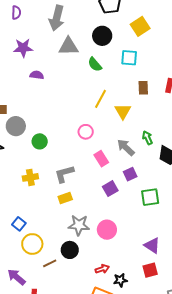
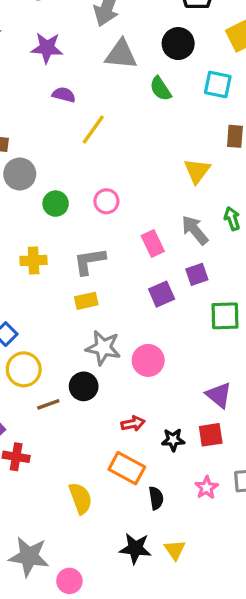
yellow line: (100, 99) -> (93, 130), moved
pink circle: (86, 132) -> (106, 201), moved
black star: (120, 280) -> (173, 440), moved

